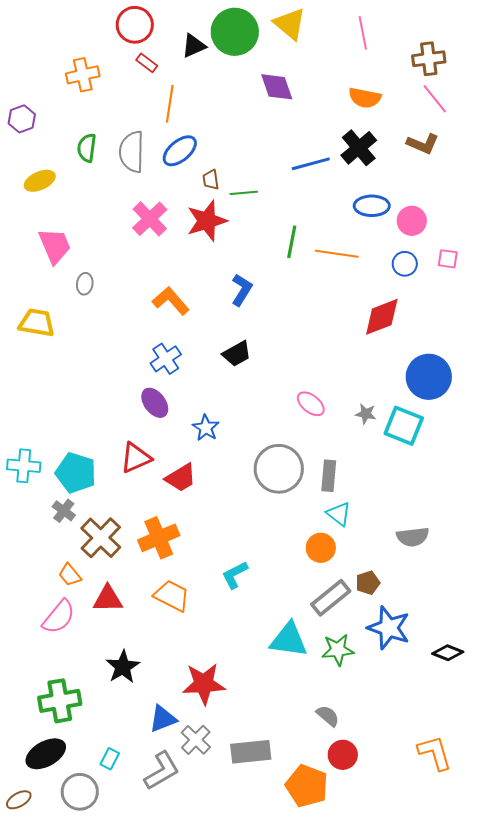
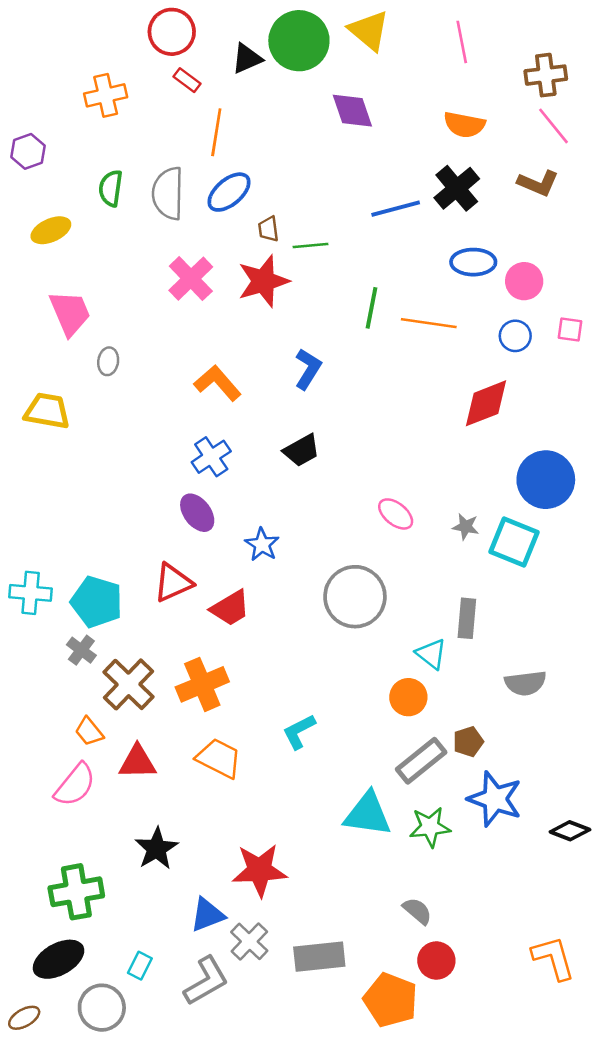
gray rectangle: (329, 476) -> (467, 618), moved

